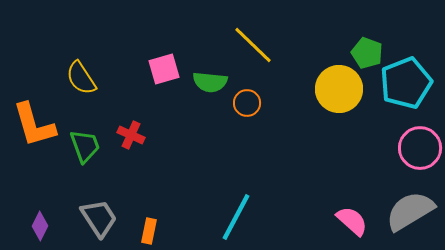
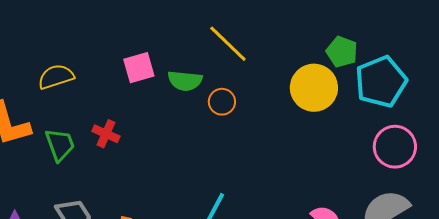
yellow semicircle: (81, 78) -> (56, 77), turned 105

